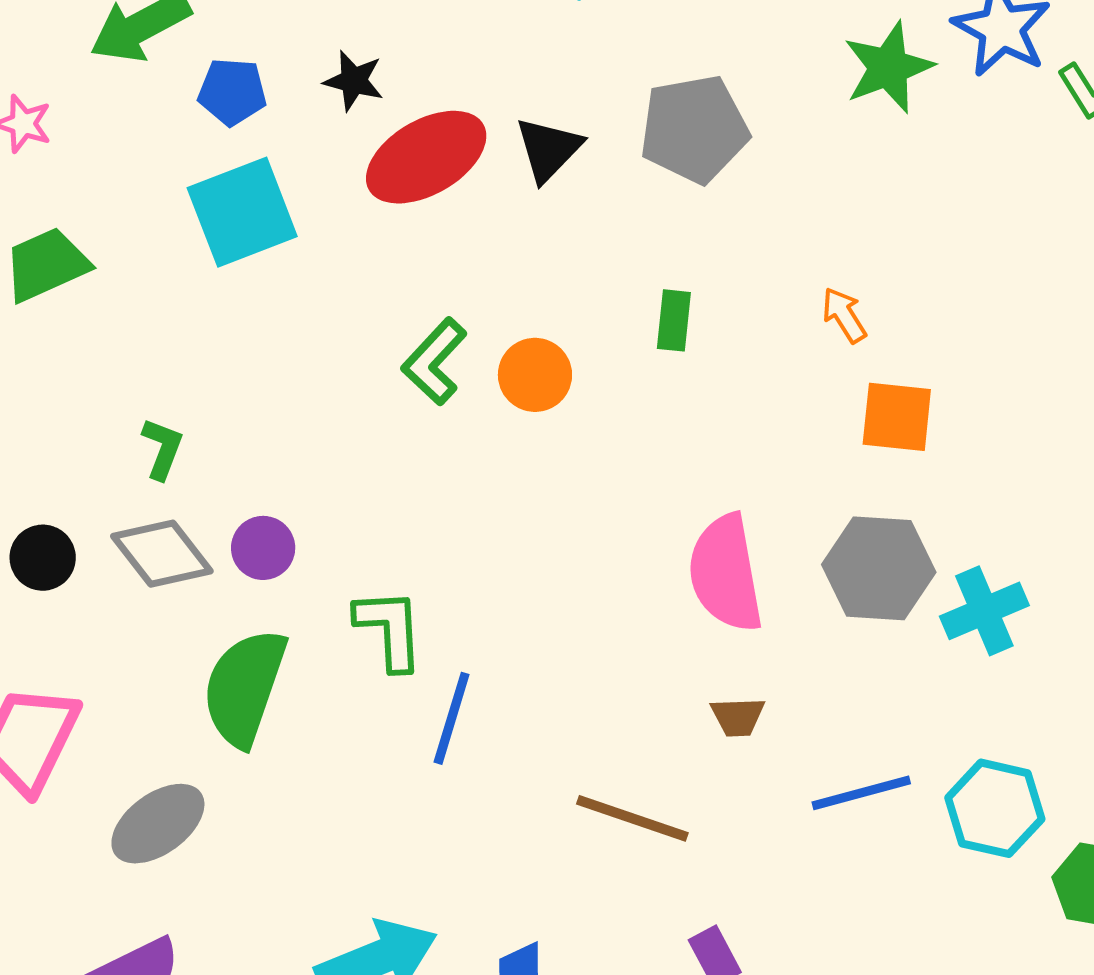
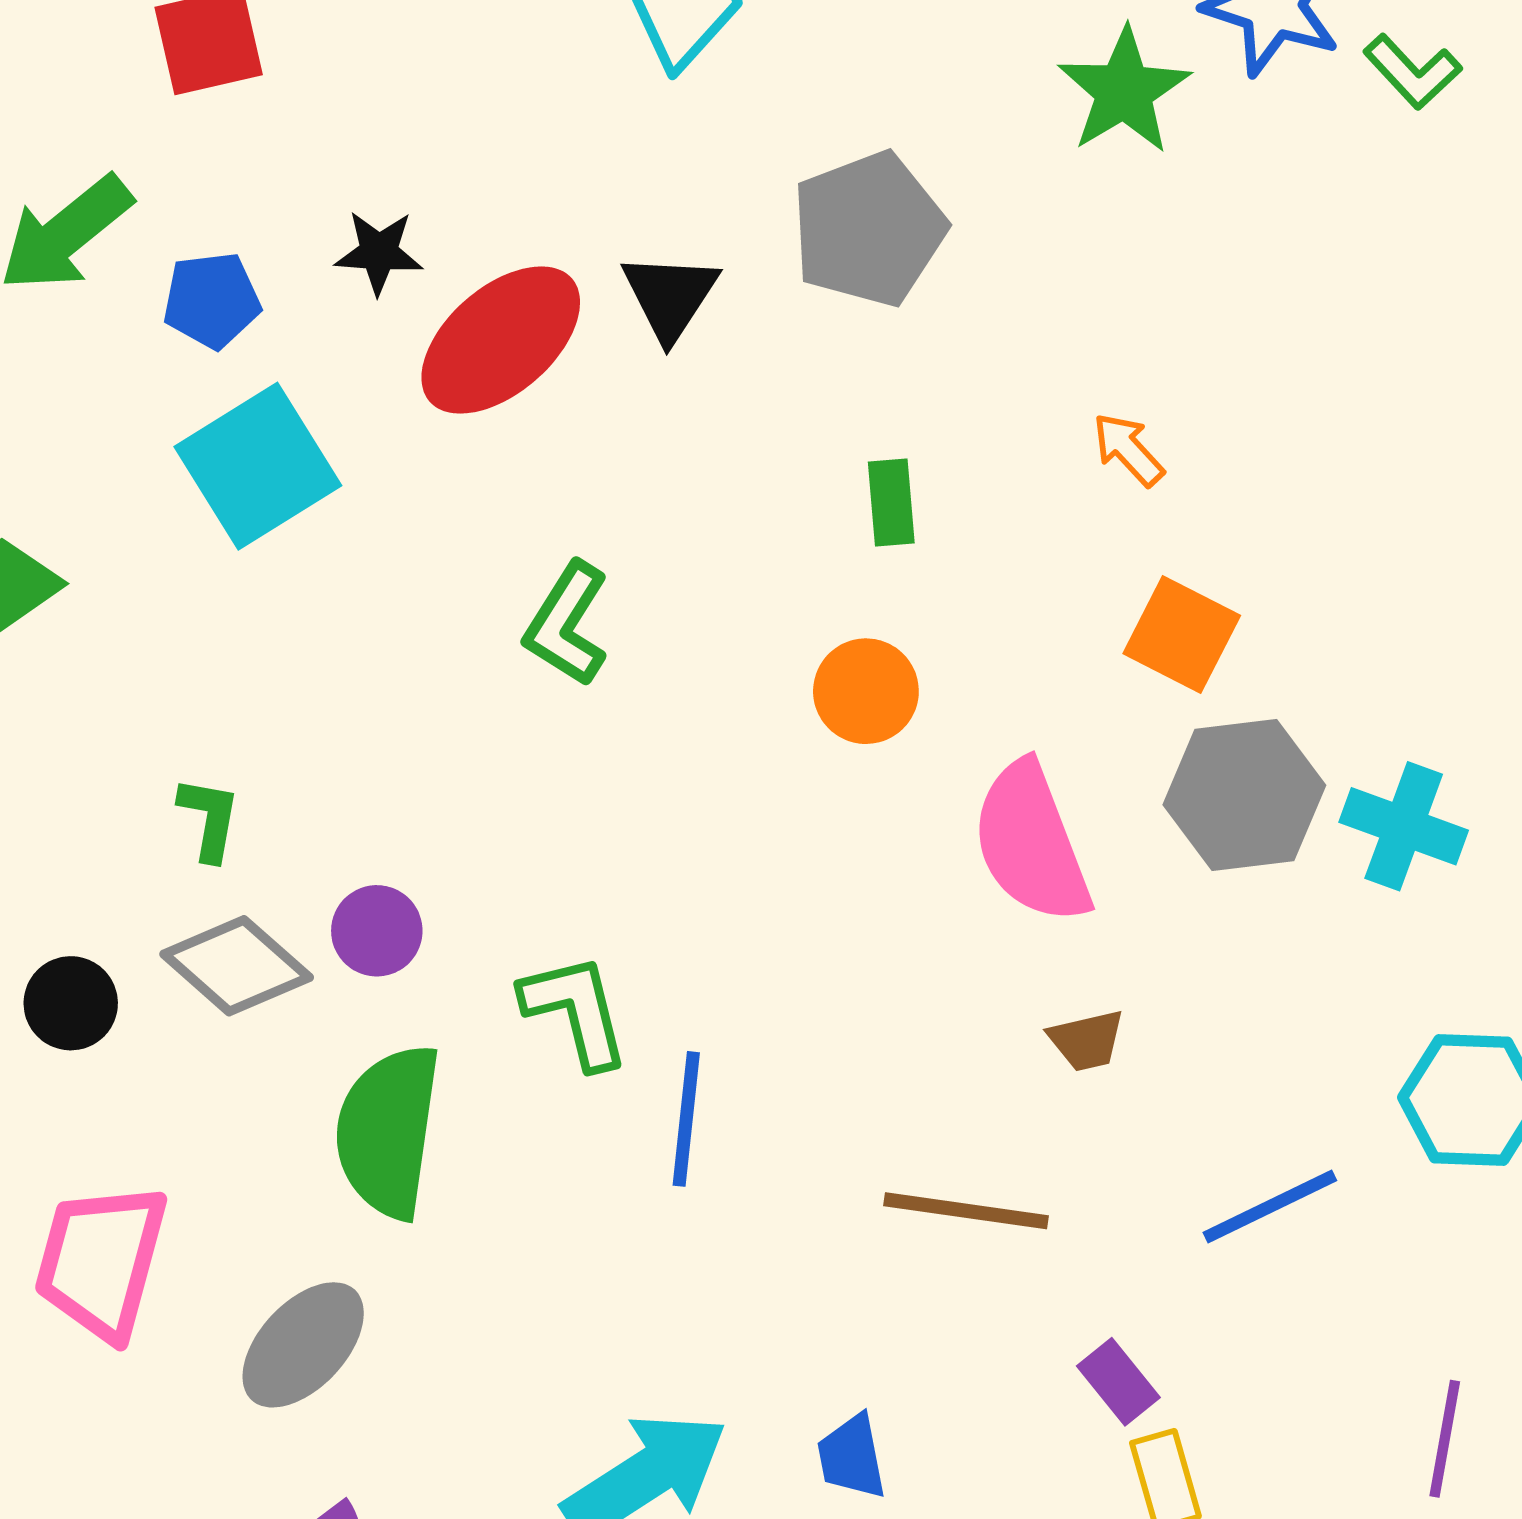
orange circle: (535, 375) -> (866, 691), moved
orange square: (897, 417) -> (1182, 635), moved, turned 32
cyan cross: (984, 611) -> (1404, 826), turned -36
blue line: (861, 793) -> (1270, 1207), moved

